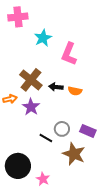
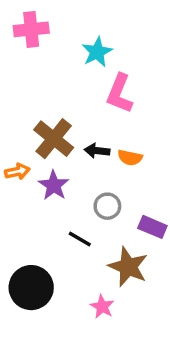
cyan star: (43, 38) -> (97, 52), moved
gray circle: (62, 129) -> (107, 206), moved
pink star: (43, 179) -> (102, 307), moved

